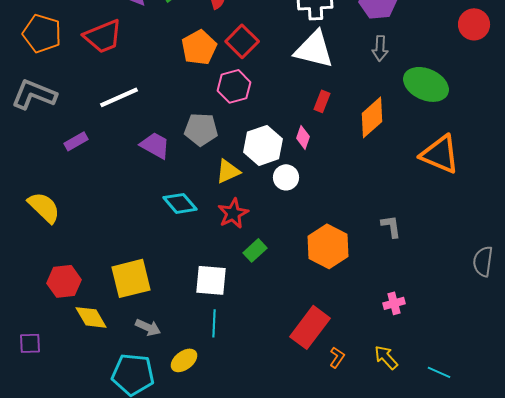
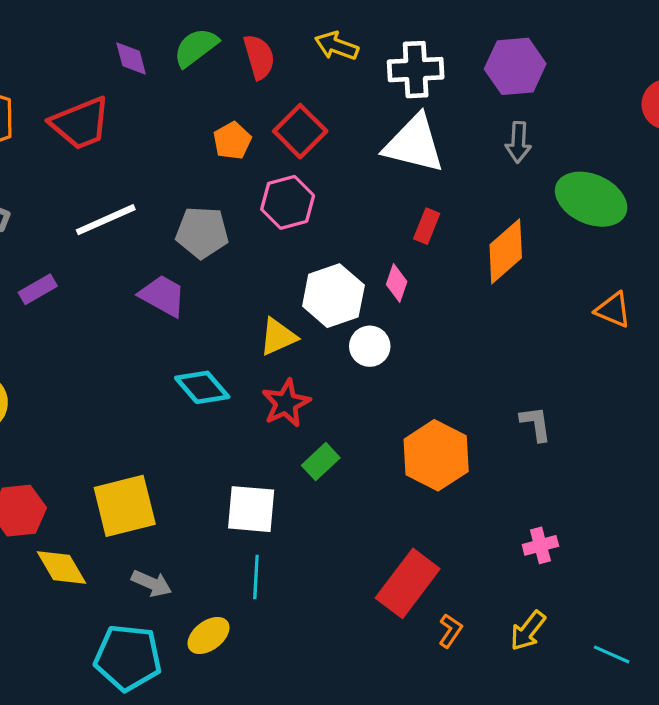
orange pentagon: (199, 47) -> (232, 141), size x0.7
gray pentagon: (201, 129) -> (202, 232), moved
orange triangle: (440, 154) -> (613, 310), size x0.6
yellow arrow: (386, 357) -> (528, 631), turned -100

